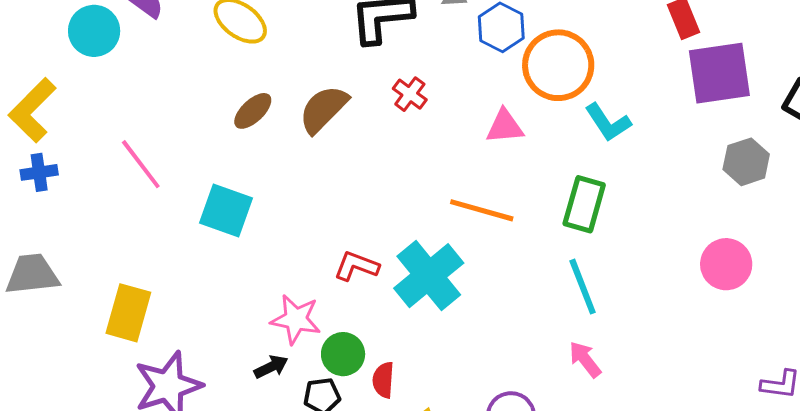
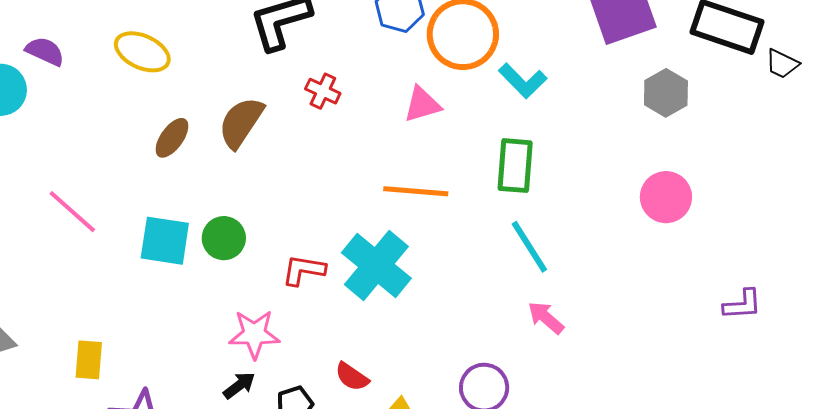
yellow rectangle: (128, 313) -> (89, 360), size x0.7
green circle: (343, 354) -> (224, 238), moved
red semicircle: (383, 380) -> (352, 377), turned -48

